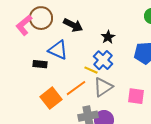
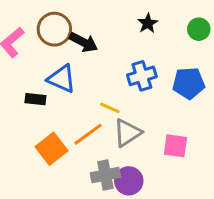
brown circle: (41, 18) -> (54, 29), moved
black star: (108, 37) -> (148, 23), moved
blue cross: (103, 60) -> (142, 76), moved, turned 30

